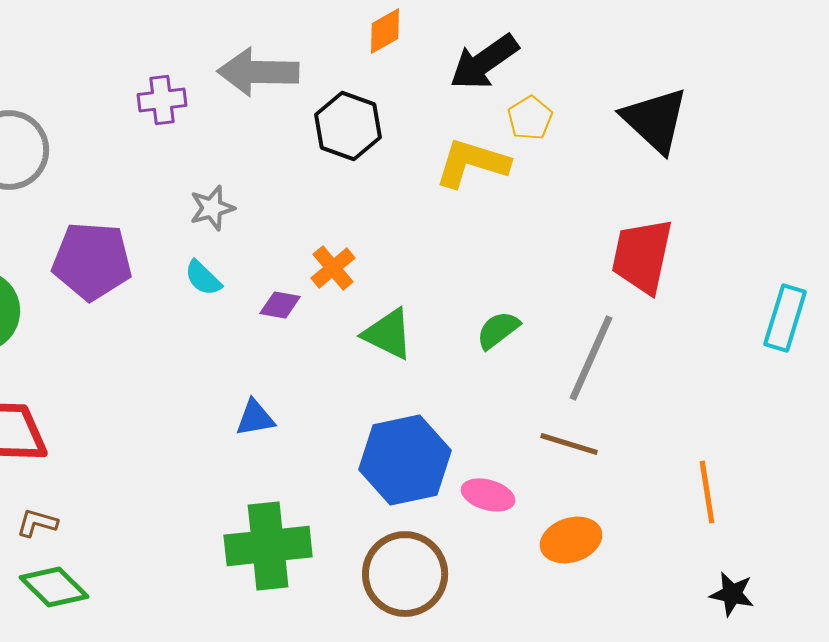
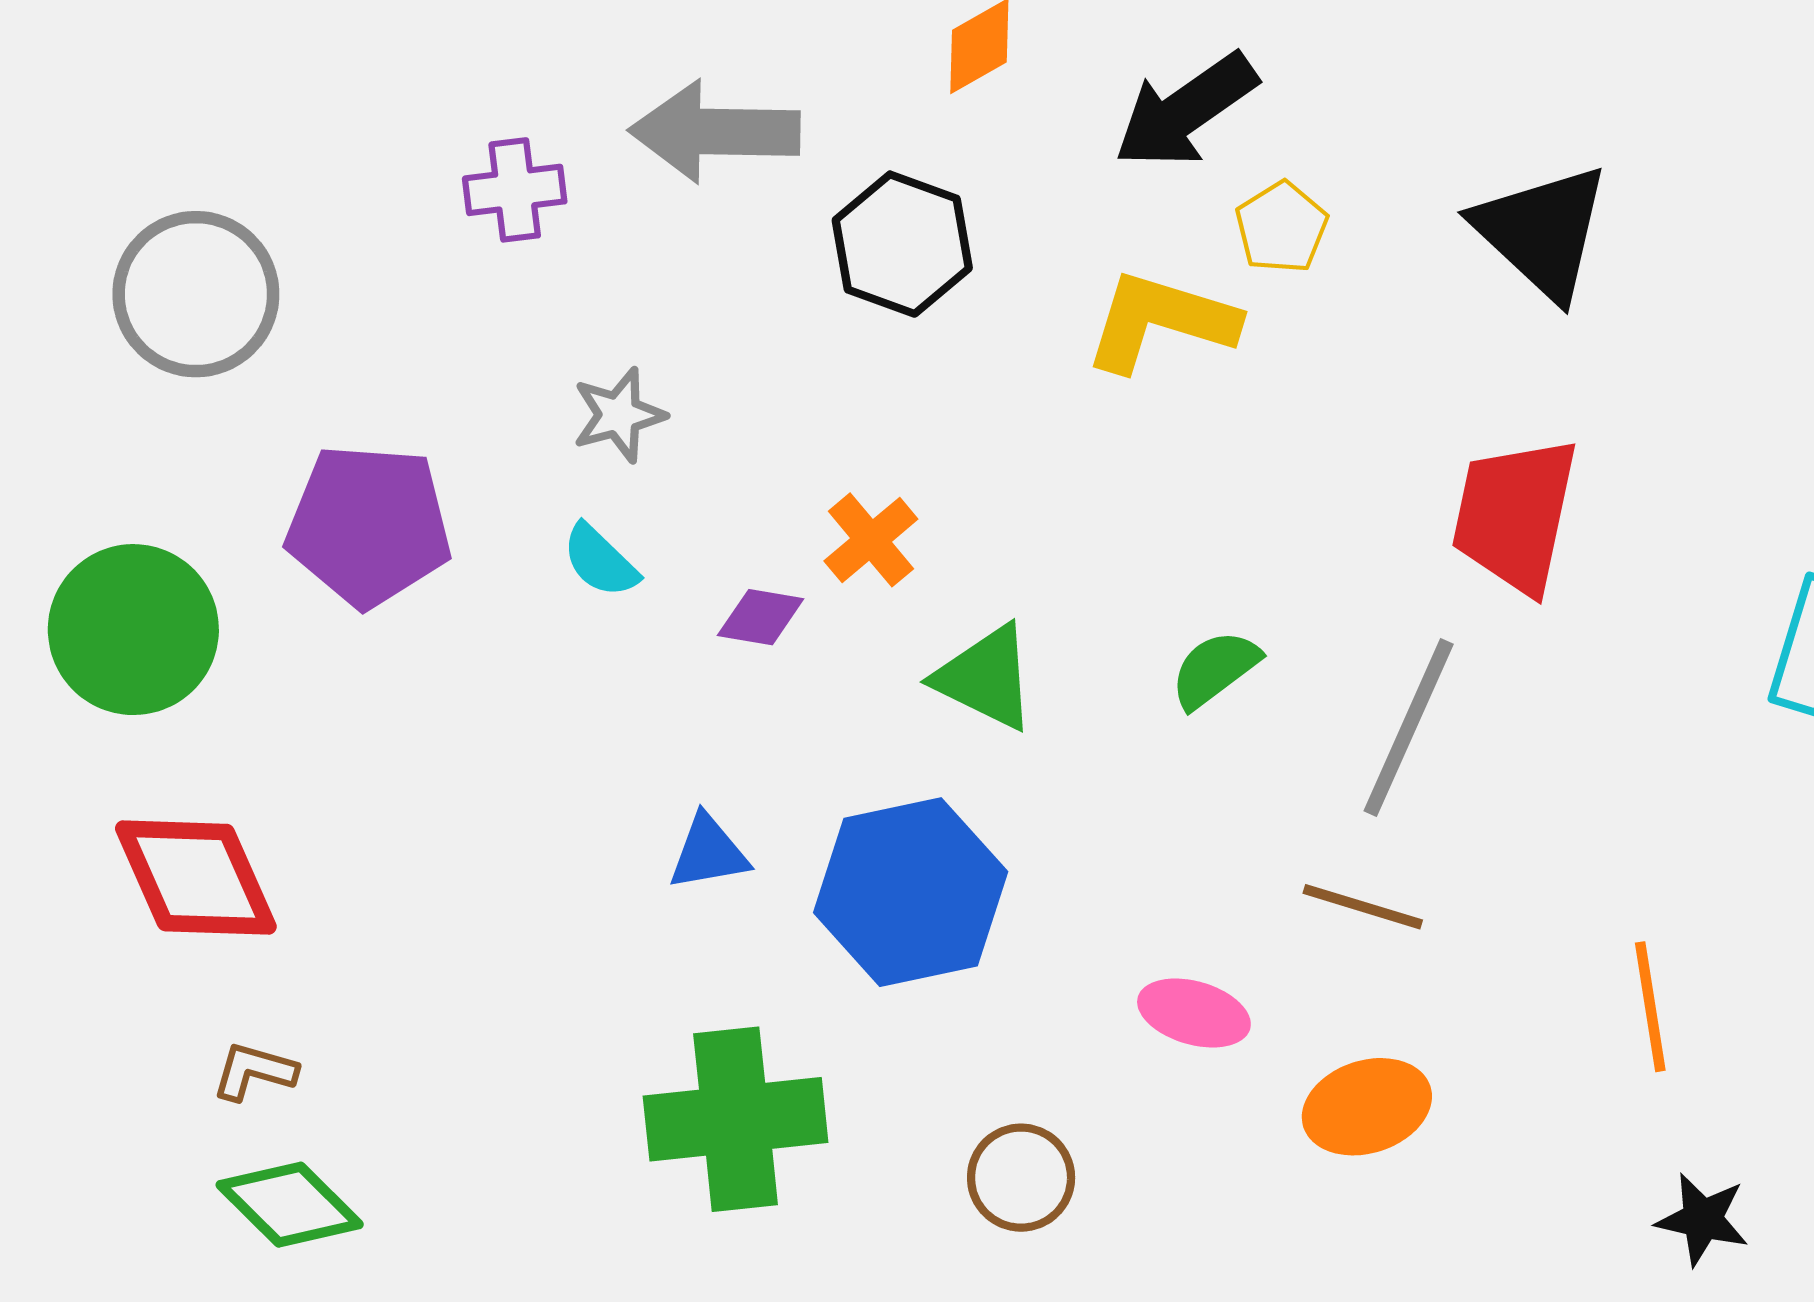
blue hexagon: (405, 460) -> (911, 892), moved
brown circle: (405, 574) -> (1021, 1178), size x0.6

